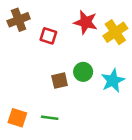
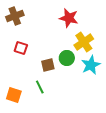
yellow cross: (115, 32) -> (84, 42), moved
red square: (48, 36) -> (21, 48), moved
green line: (50, 118) -> (40, 87), moved, turned 56

